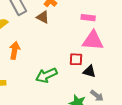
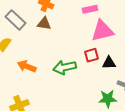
orange arrow: (15, 50) -> (27, 66), turned -60
green arrow: (46, 75) -> (65, 67), moved, turned 30

